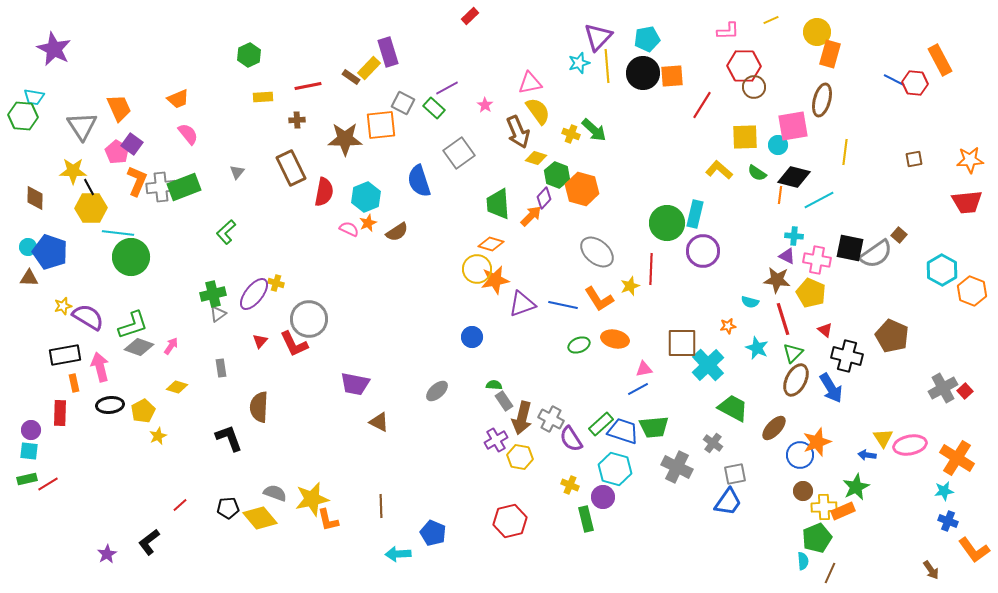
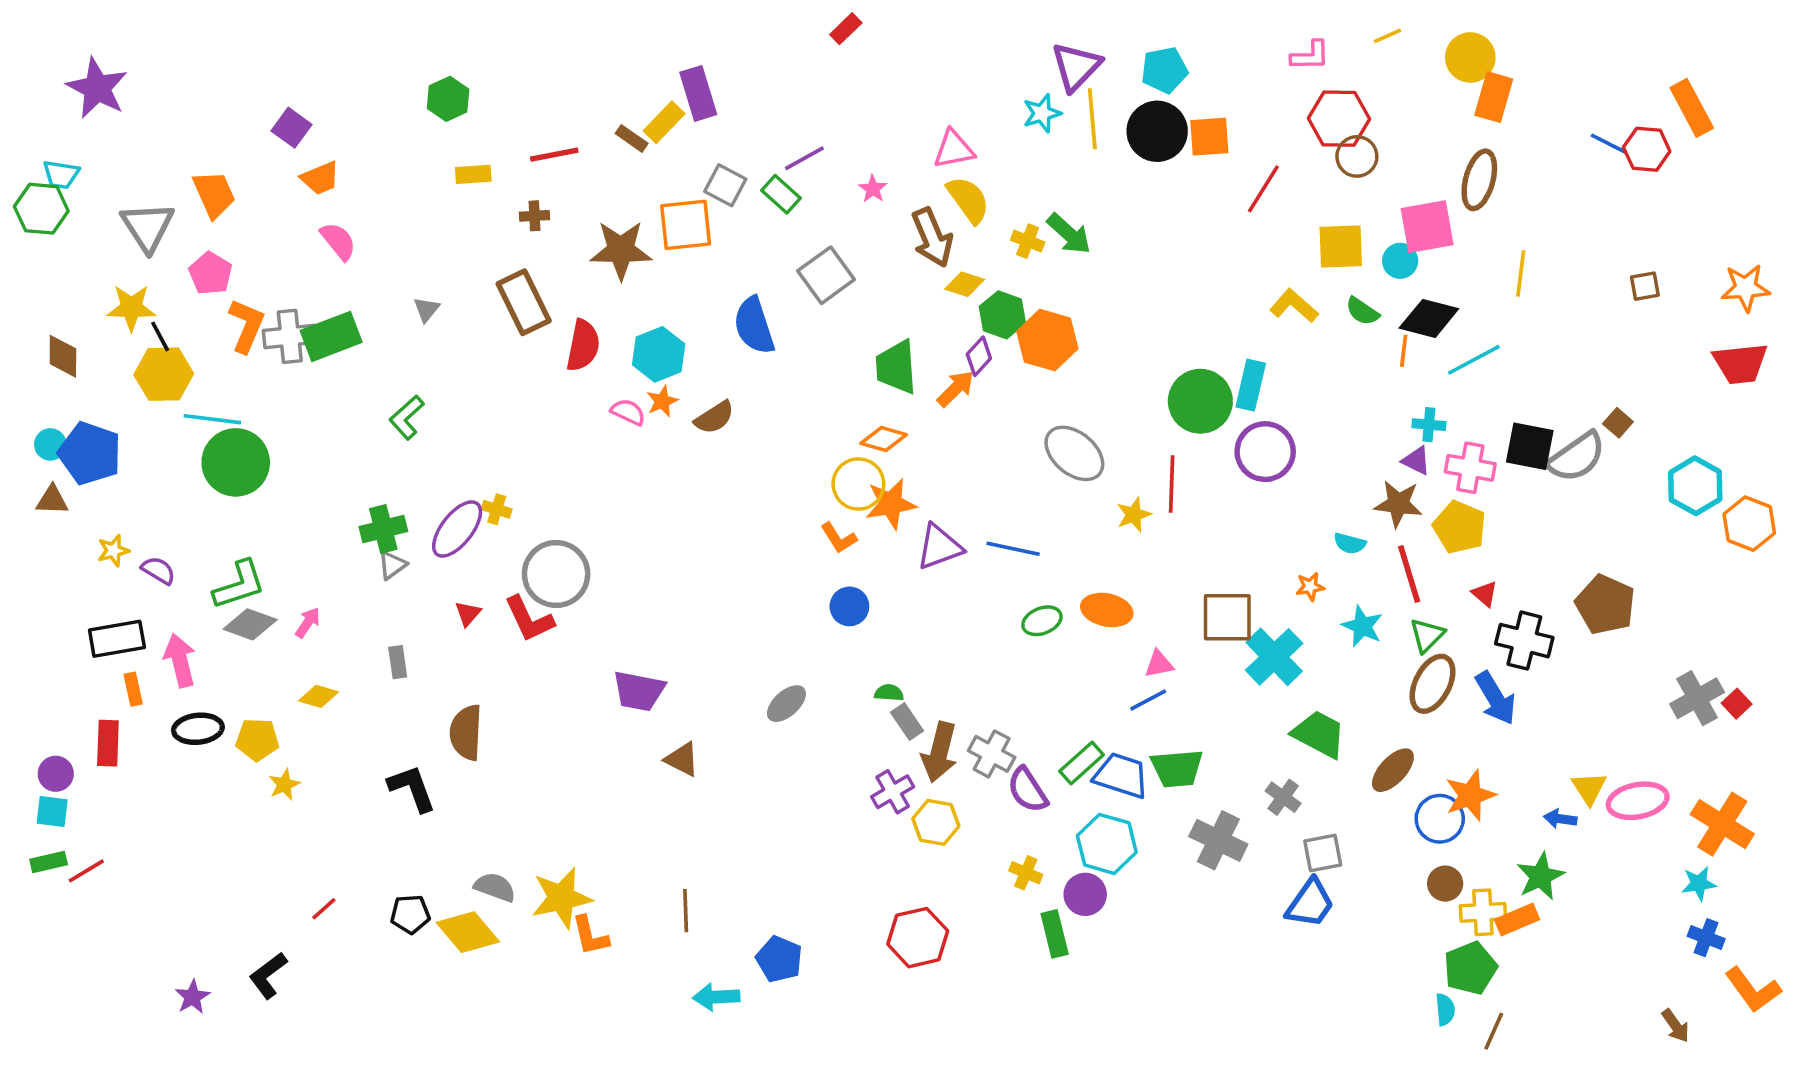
purple square: (132, 144) -> (292, 128), moved
orange L-shape: (599, 299) -> (839, 538), moved, size x0.7
purple semicircle: (88, 317) -> (158, 570), size x0.6
yellow pentagon: (143, 411) -> (257, 740), turned 30

